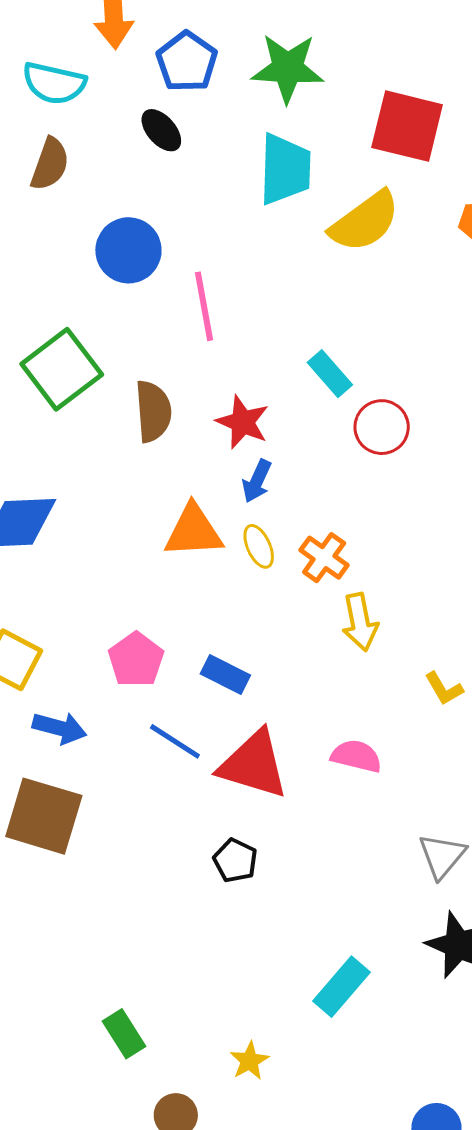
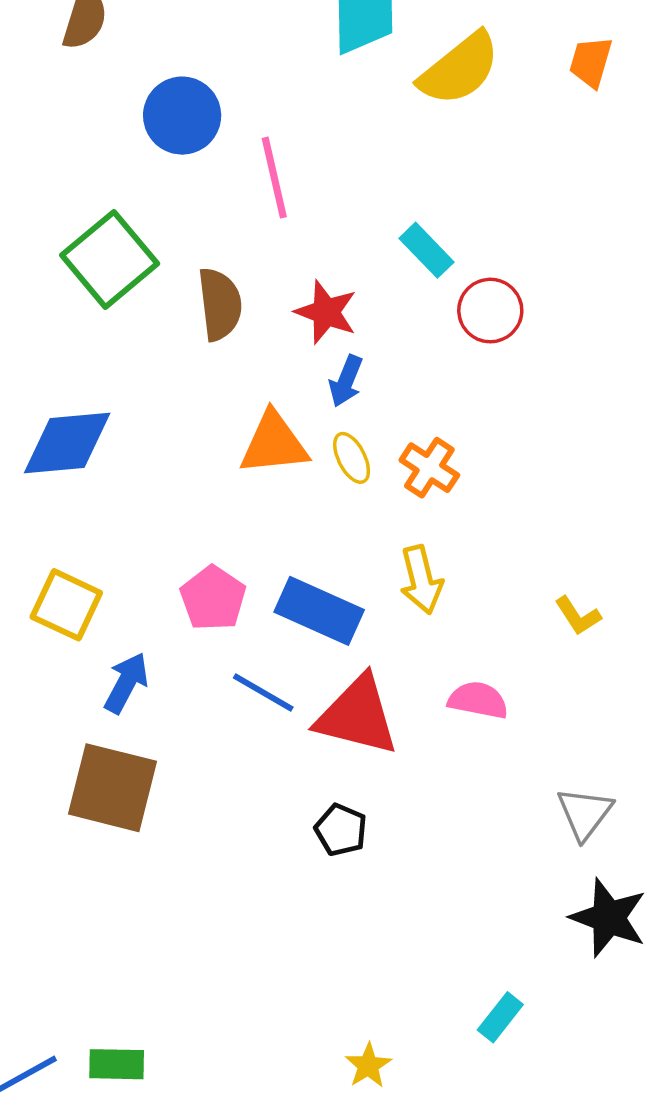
yellow arrow: (360, 622) -> (421, 580), moved
blue rectangle: (225, 674) -> (319, 611), size x1.5
blue arrow: (60, 728) -> (126, 683), turned -74
cyan rectangle: (341, 987) -> (500, 1017), moved, size x0.7
green rectangle: (124, 1034) -> (117, 1064), moved, turned -54

